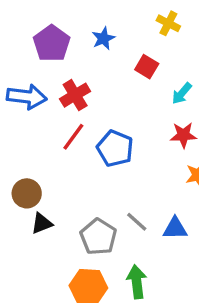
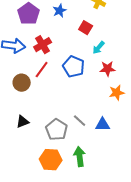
cyan arrow: (182, 93) -> (99, 48), moved
blue pentagon: (115, 148) -> (74, 67), moved
brown circle: (27, 193) -> (22, 83), moved

